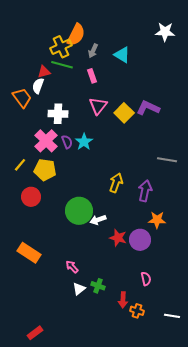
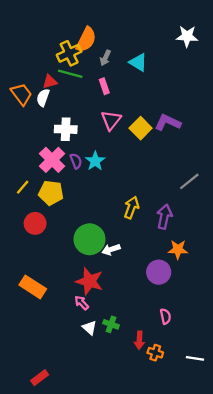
orange trapezoid: (22, 98) -> (21, 94), moved
gray line: (167, 160) -> (189, 181), turned -48
red star: (118, 238) -> (89, 281), moved, size x1.4
white triangle: (79, 289) -> (89, 328), turned -40

